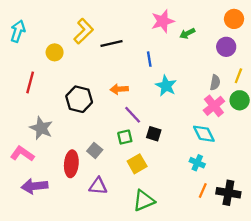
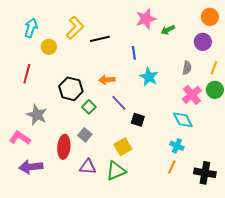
cyan arrow: (18, 31) -> (31, 28), moved
gray semicircle: (215, 82) -> (187, 68), moved
green square: (125, 137) -> (89, 107), moved, turned -32
orange line: (203, 191) -> (172, 167), moved
green triangle: (144, 201) -> (116, 171), moved

